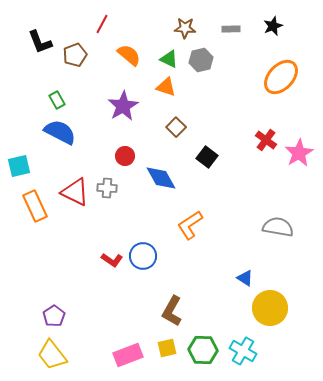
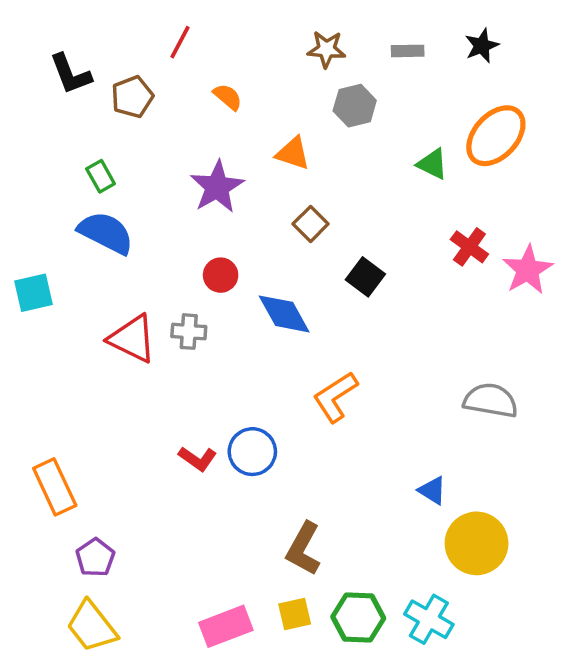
orange semicircle: (129, 55) -> (228, 97), size x0.7
green triangle: (169, 59) -> (432, 164), moved
orange rectangle: (35, 206) -> (55, 487), moved

